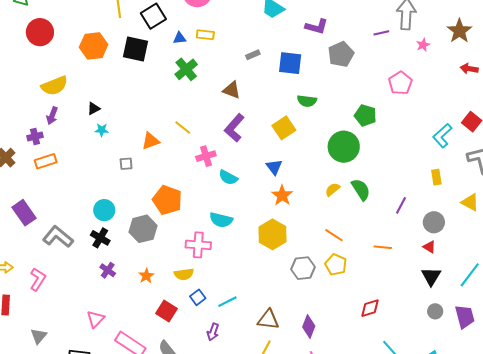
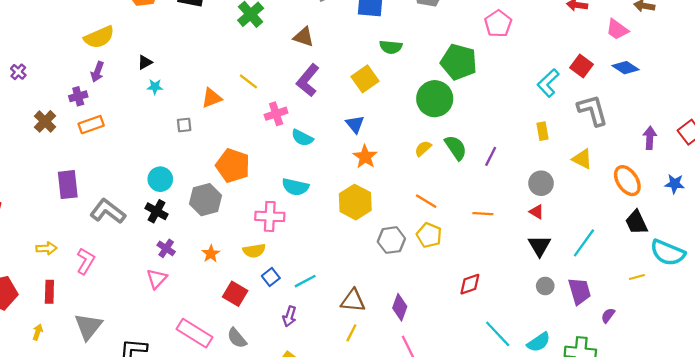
green pentagon: (365, 115) -> (459, 62), size x1.4
purple line: (401, 205) -> (491, 156), moved
purple rectangle: (24, 213) -> (68, 185), turned 30
pink triangle: (96, 319) -> (157, 279), moved
gray triangle: (39, 336) -> (88, 326), size x1.5

